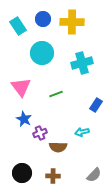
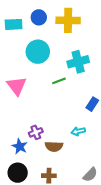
cyan rectangle: (18, 26) -> (14, 24), turned -60
green line: (56, 94) -> (59, 81), moved
blue star: (24, 119) -> (20, 146), moved

